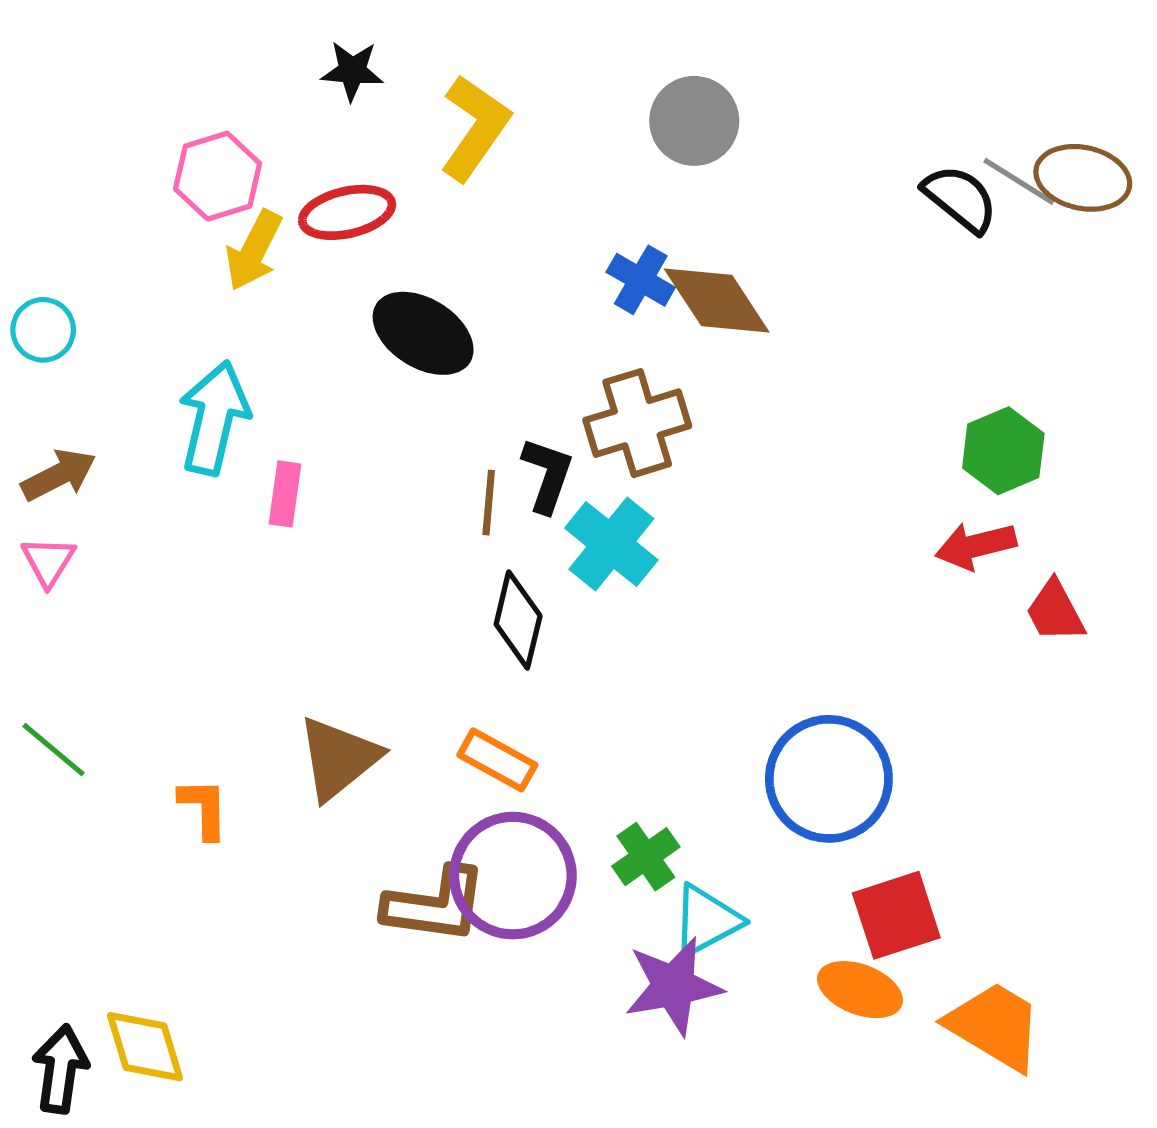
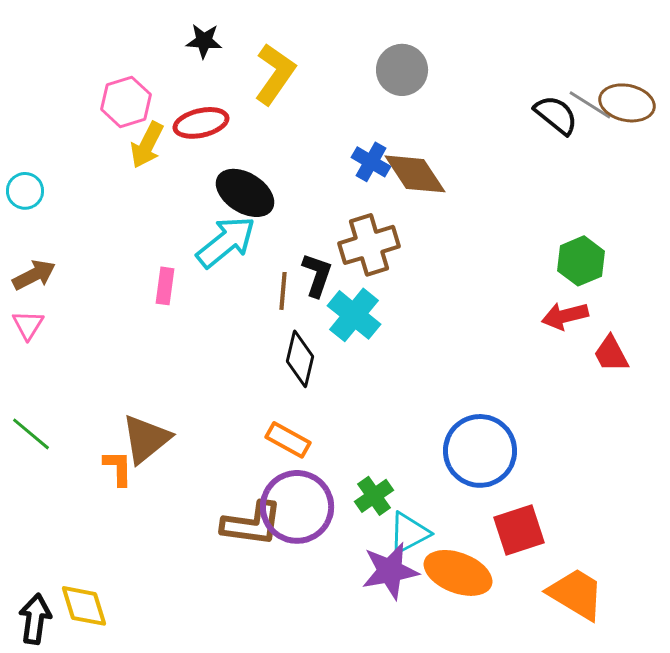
cyan arrow: (214, 418) -> (226, 242), moved, turned 38
brown triangle: (338, 758) -> (146, 439), moved
orange ellipse: (860, 990) -> (458, 573), moved, size x1.4

